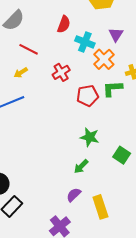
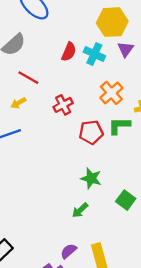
purple triangle: (116, 35) -> (126, 49), moved
cyan cross: (85, 42) -> (94, 54), moved
purple semicircle: (74, 195) -> (69, 251), moved

